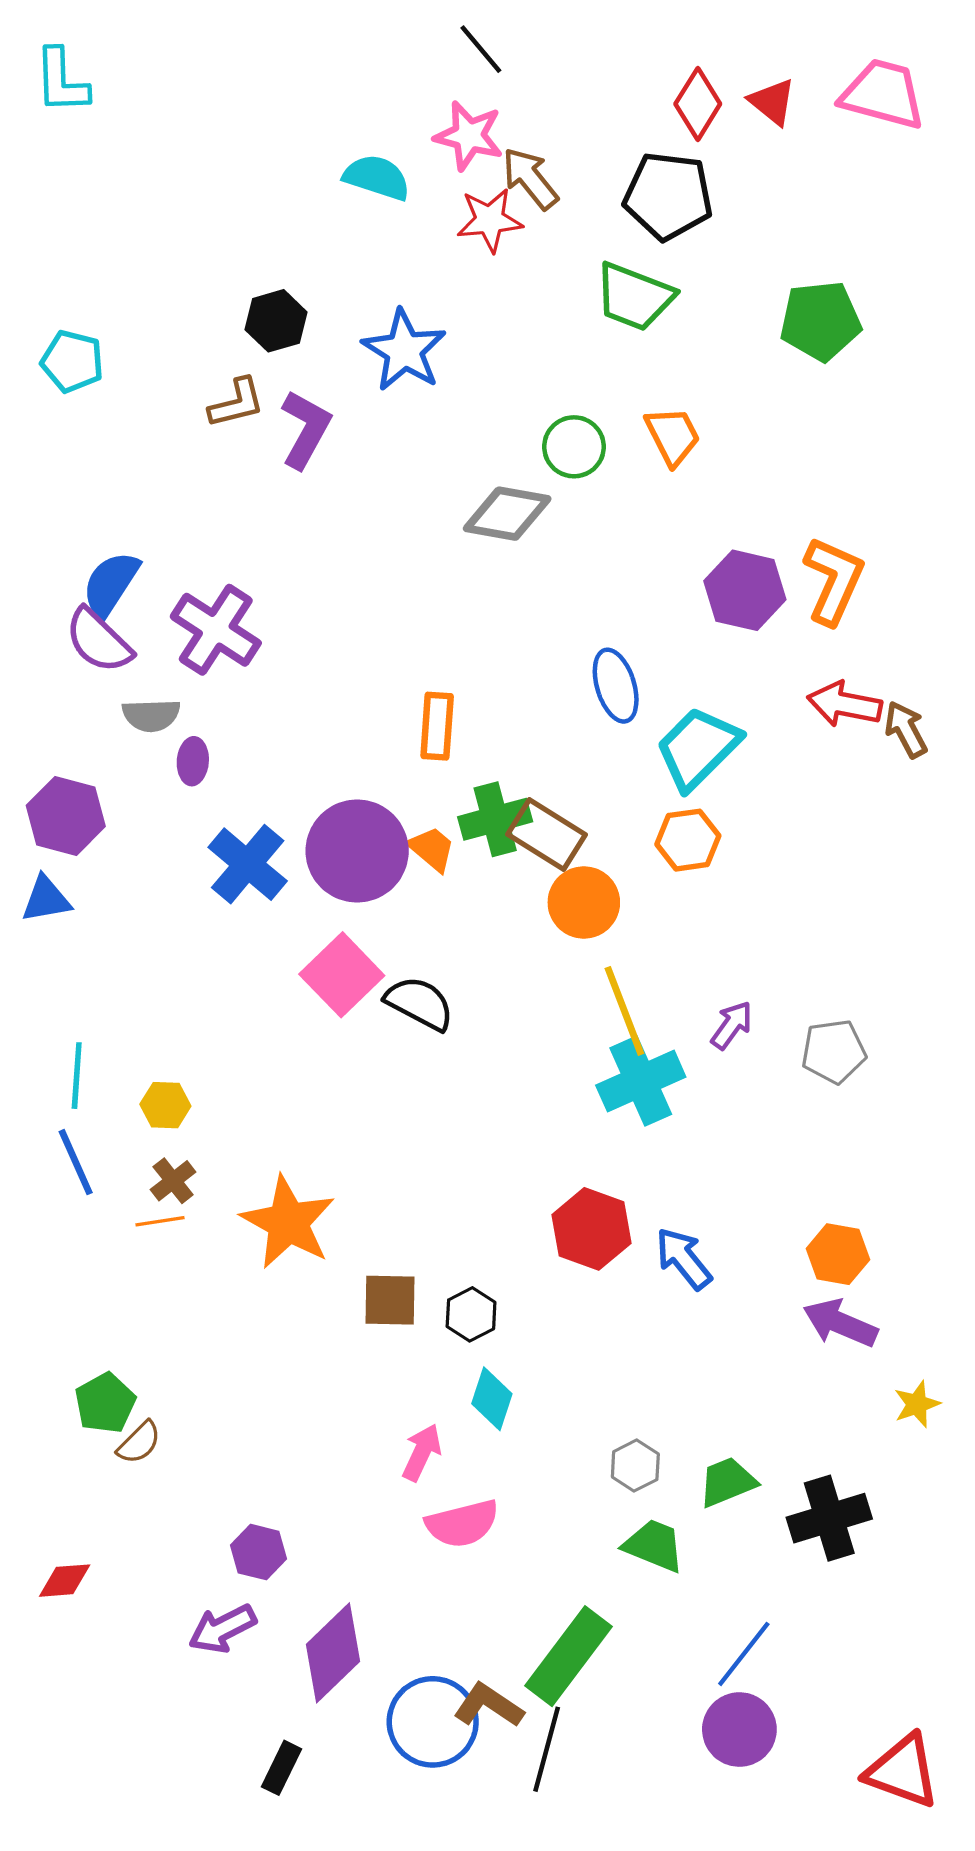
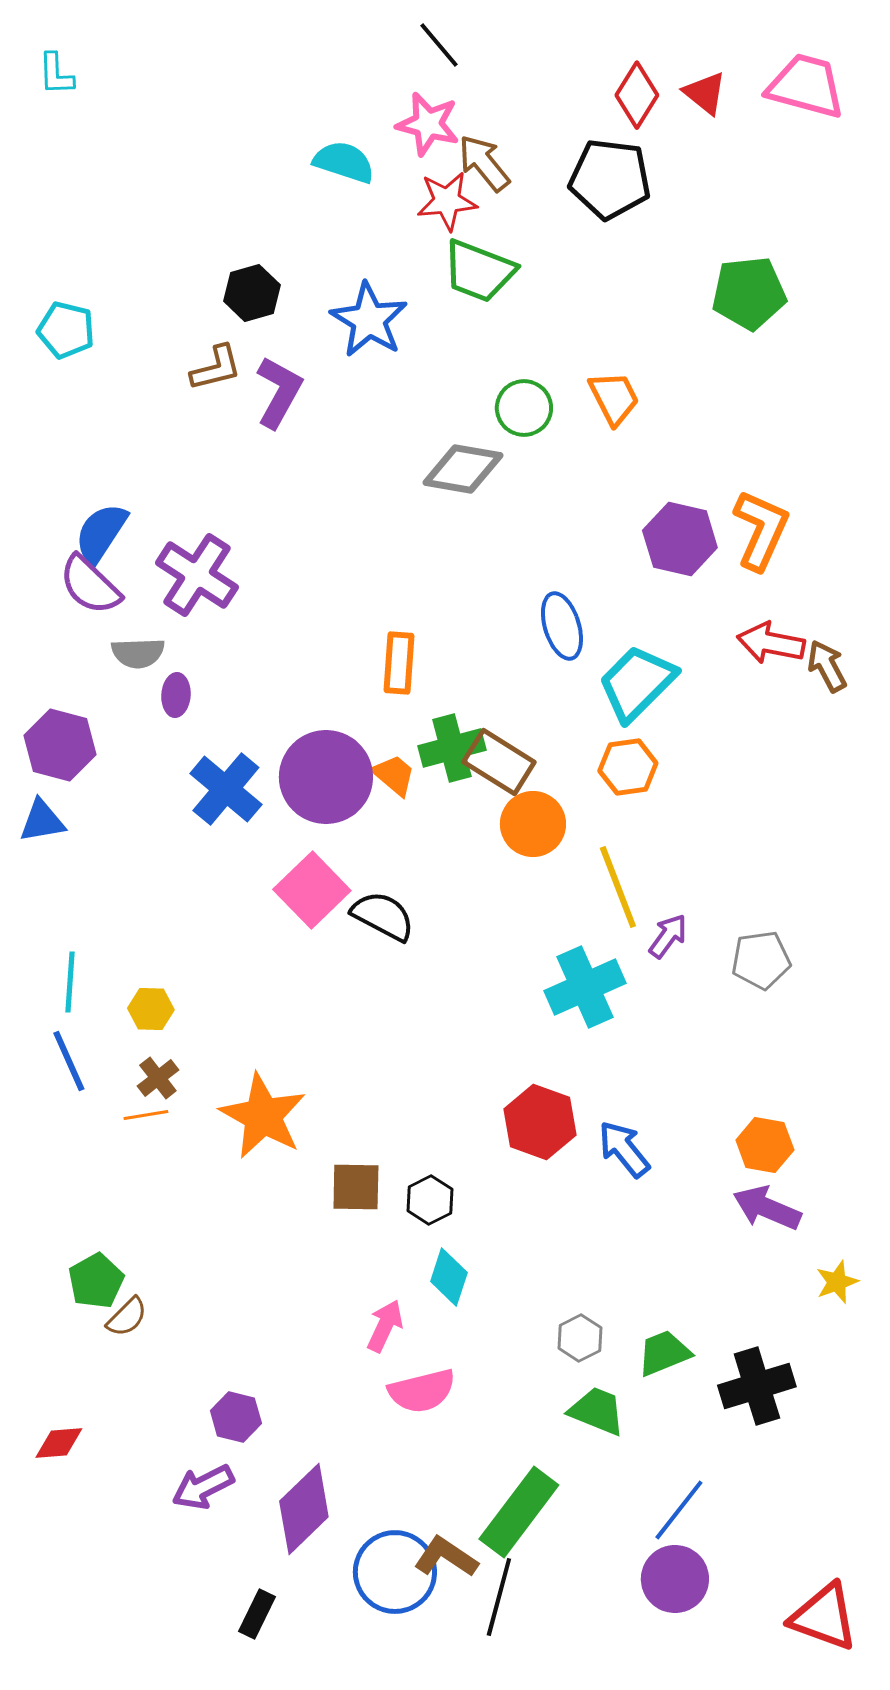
cyan L-shape: (61, 81) -> (56, 74), size x0.7
green trapezoid: (634, 297) -> (479, 271), moved
yellow line: (624, 1011) -> (618, 887), moved

